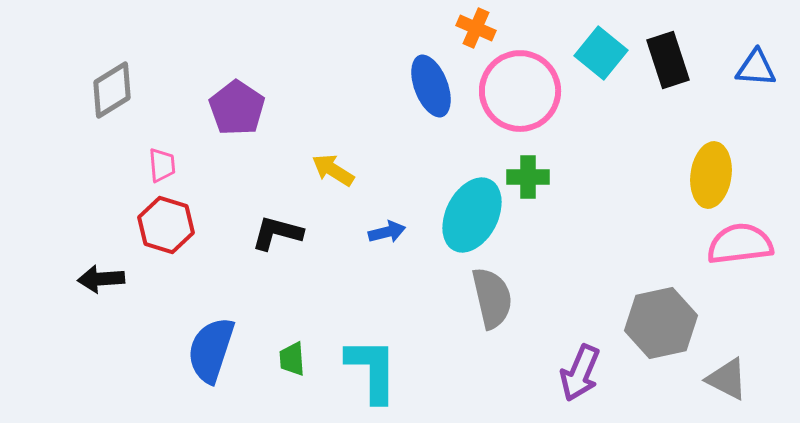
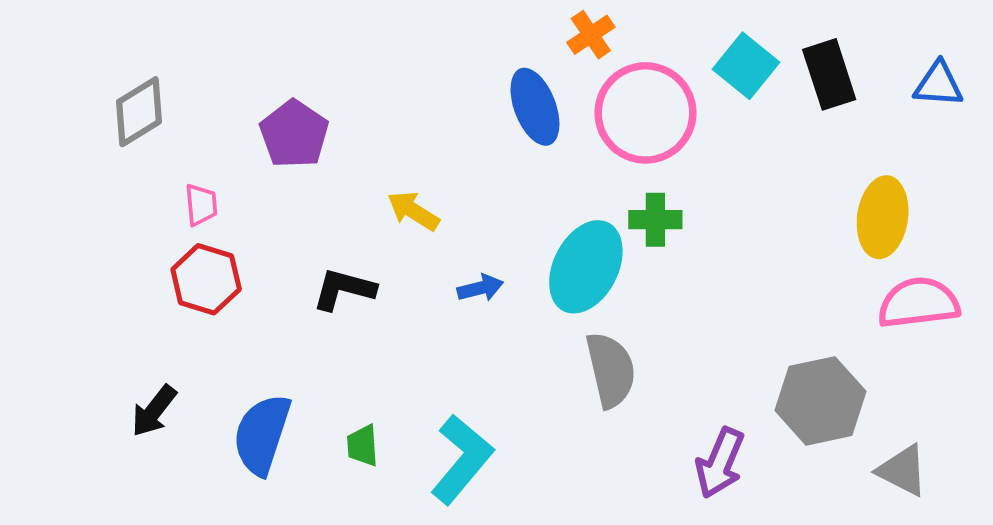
orange cross: (476, 28) -> (591, 35), turned 33
black arrow: (101, 279) -> (154, 411), moved, turned -48
cyan L-shape: (372, 370) -> (462, 459), turned 40

